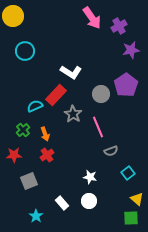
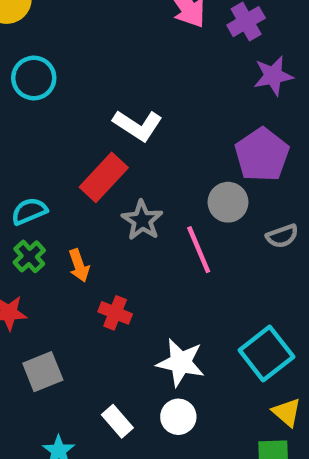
gray circle: (101, 94) -> (228, 202), moved
cyan semicircle: (35, 106) -> (29, 211), moved
gray semicircle: (111, 151) -> (282, 236), moved
red cross: (47, 155) -> (115, 313), moved, turned -32
cyan square: (128, 173) -> (266, 354), size x1.6
white star: (90, 177) -> (181, 363), size x1.5

